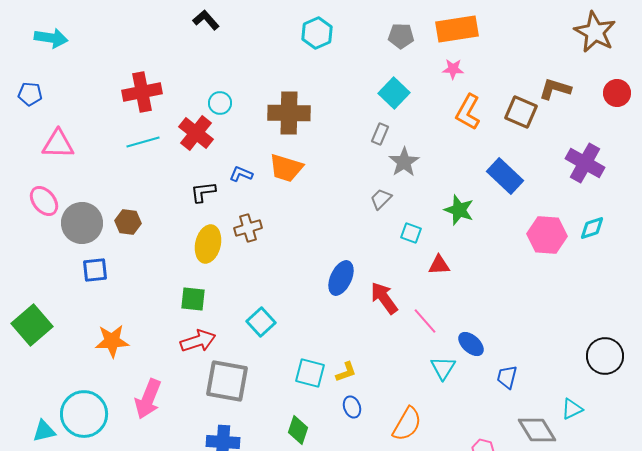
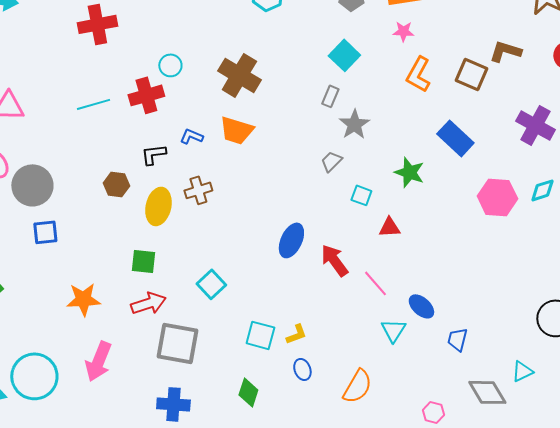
red cross: (142, 92) -> (97, 24), moved
brown cross: (289, 113) -> (239, 75), turned 30
red cross: (196, 133) -> (146, 95), turned 36
brown hexagon: (128, 222) -> (116, 184), moved
orange star: (112, 341) -> (83, 299), moved

